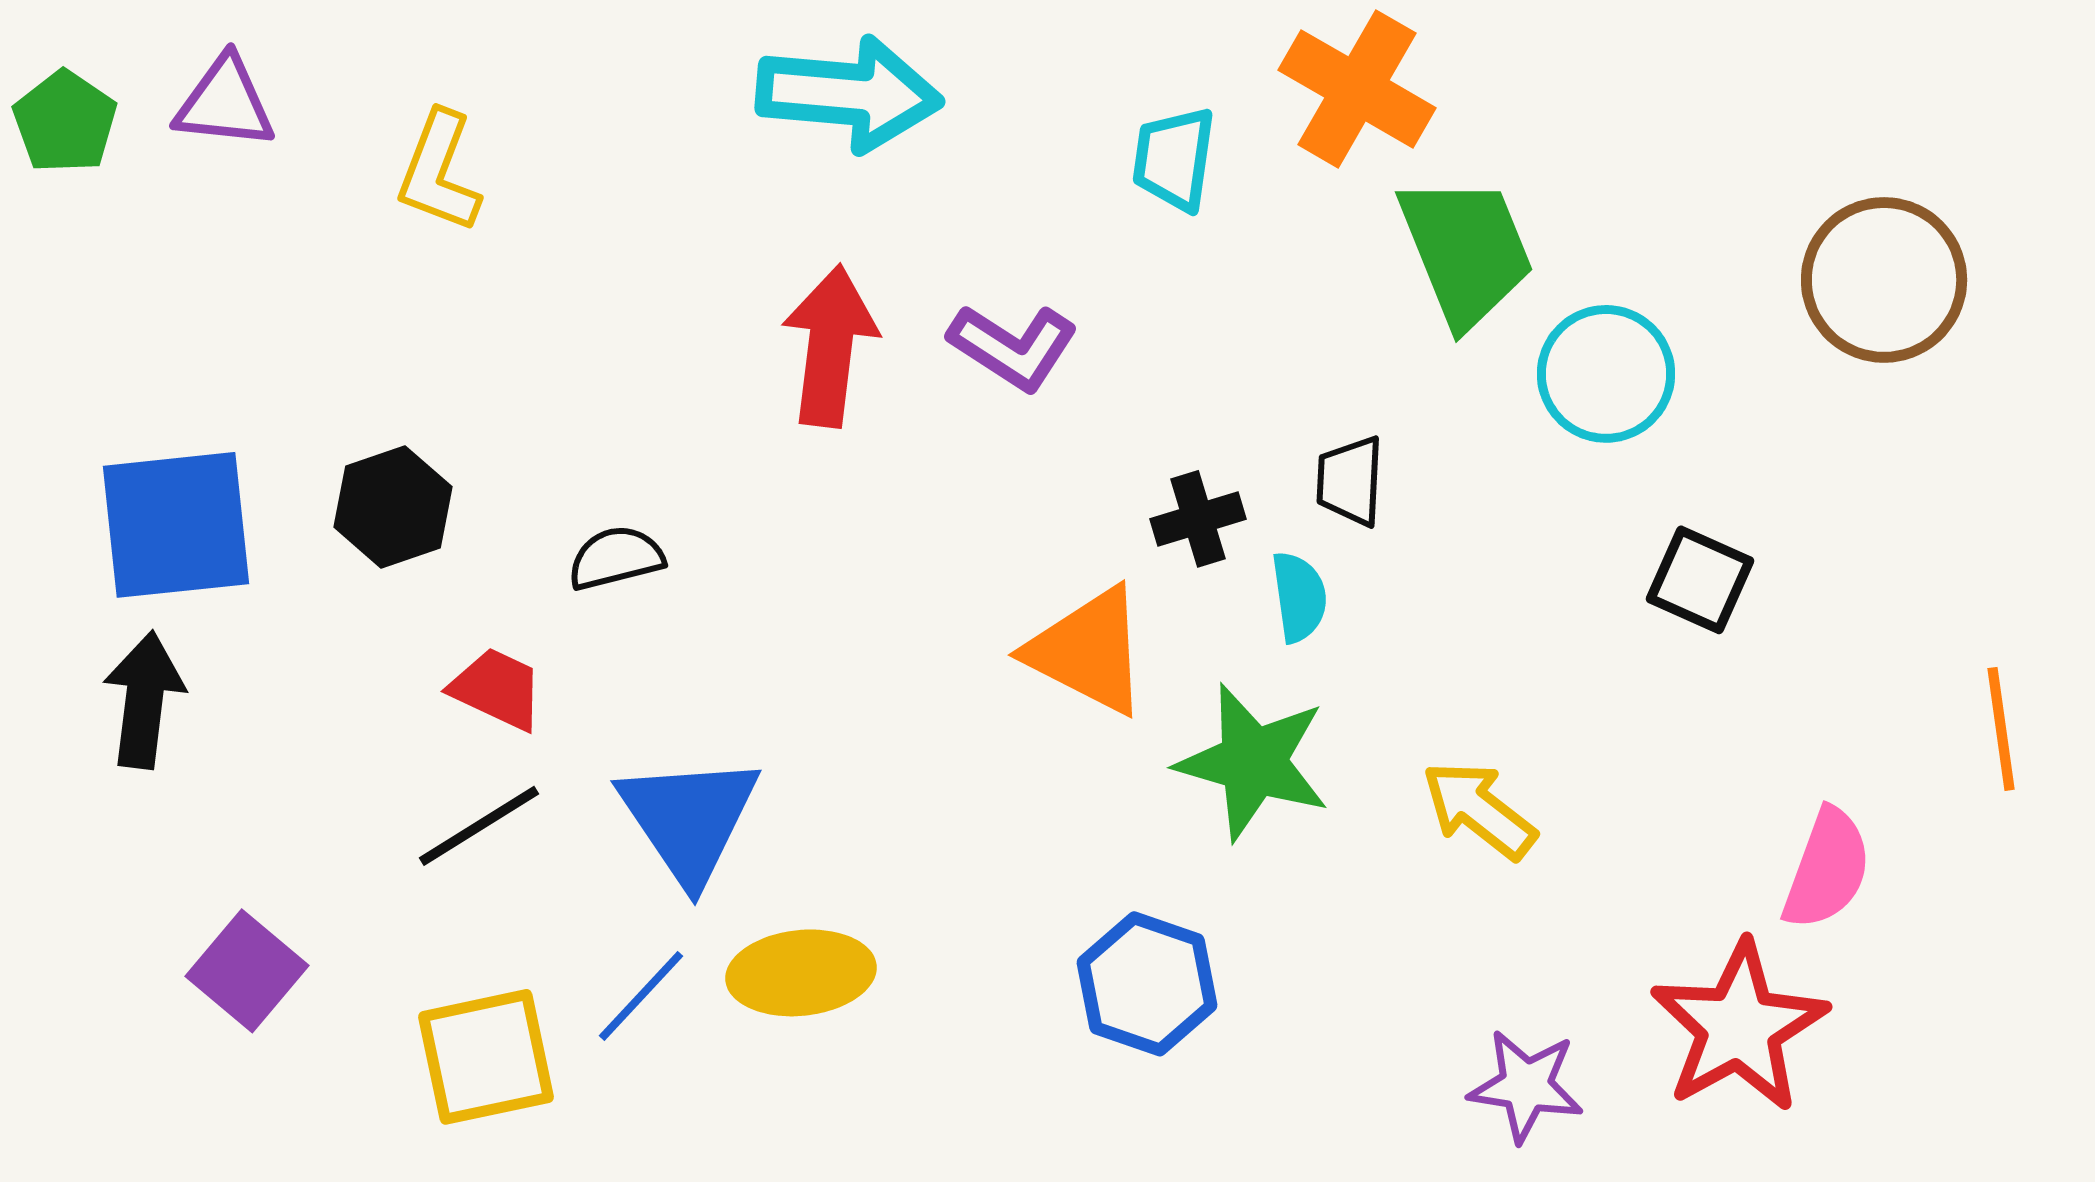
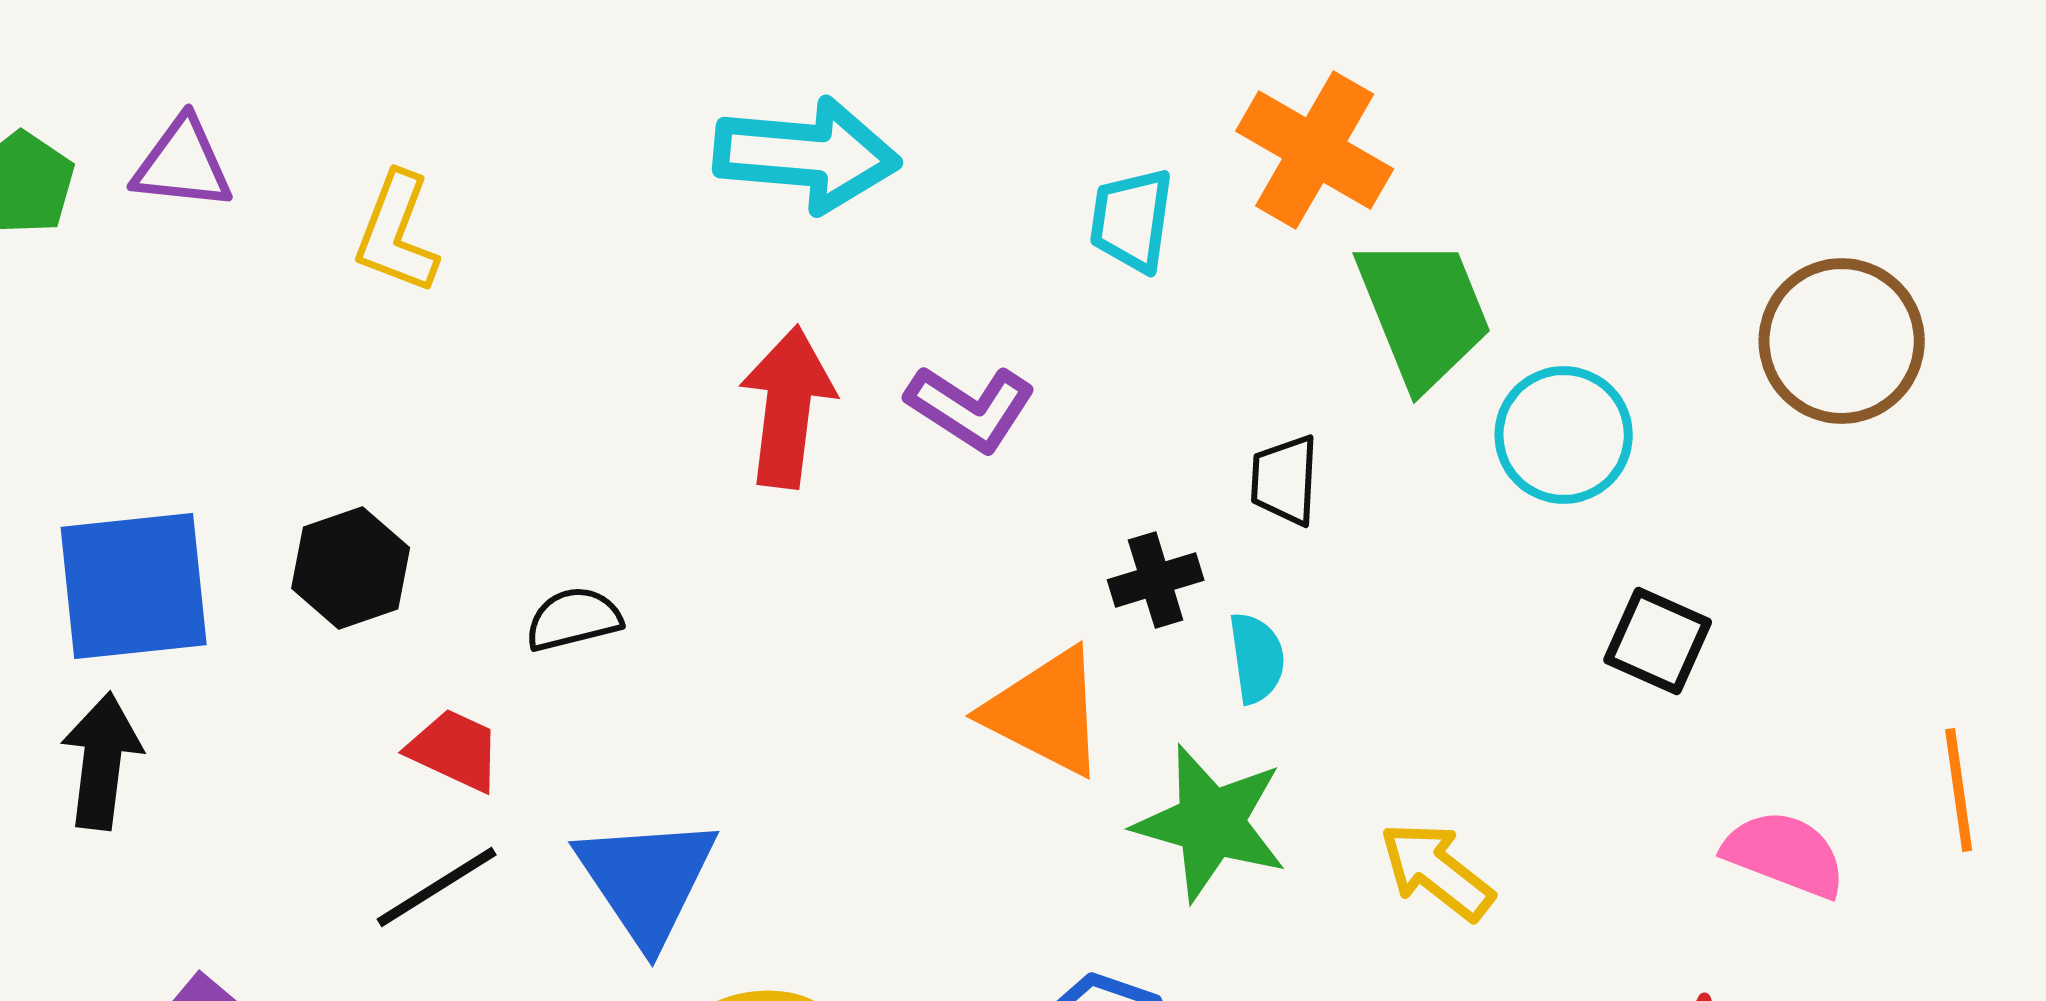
black trapezoid: (1350, 481) -> (1285, 480), moved
pink semicircle: (1827, 869) -> (1785, 854), moved, turned -89

